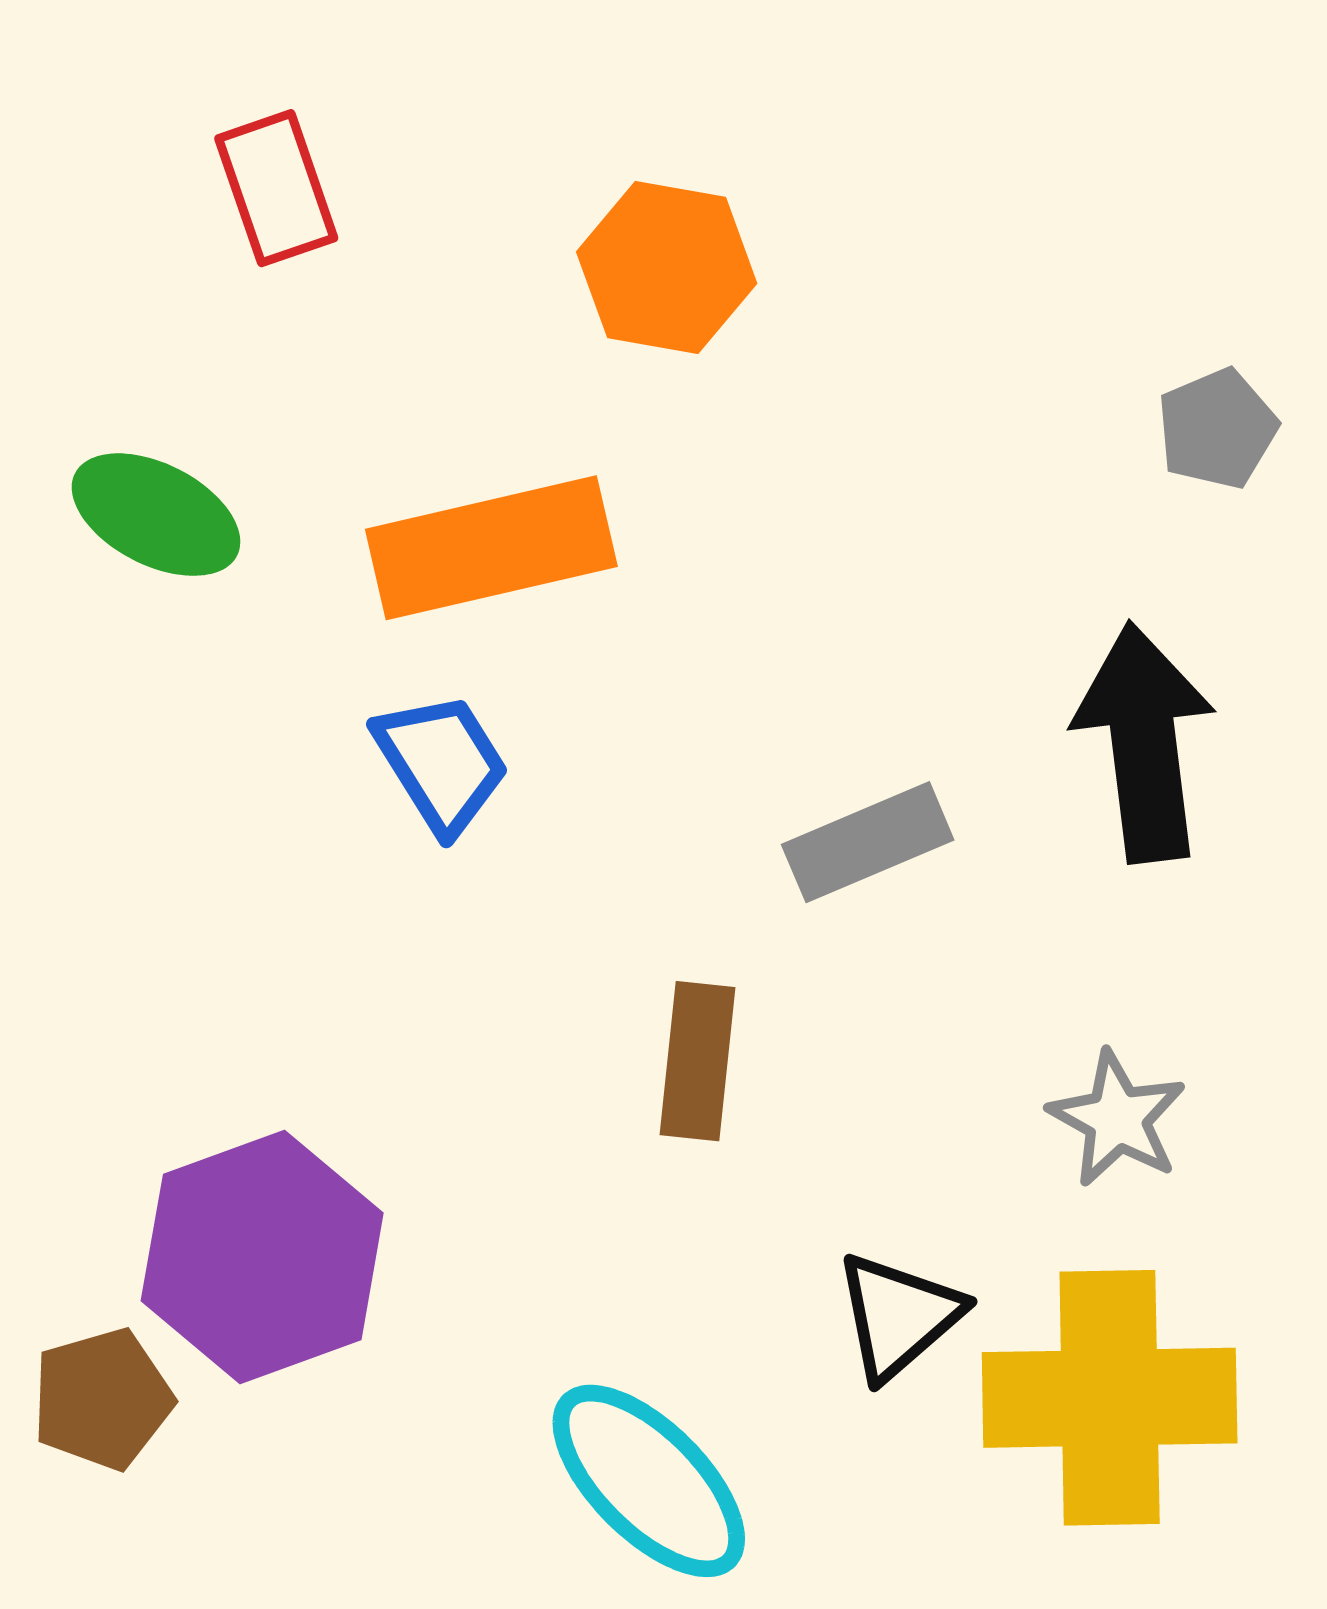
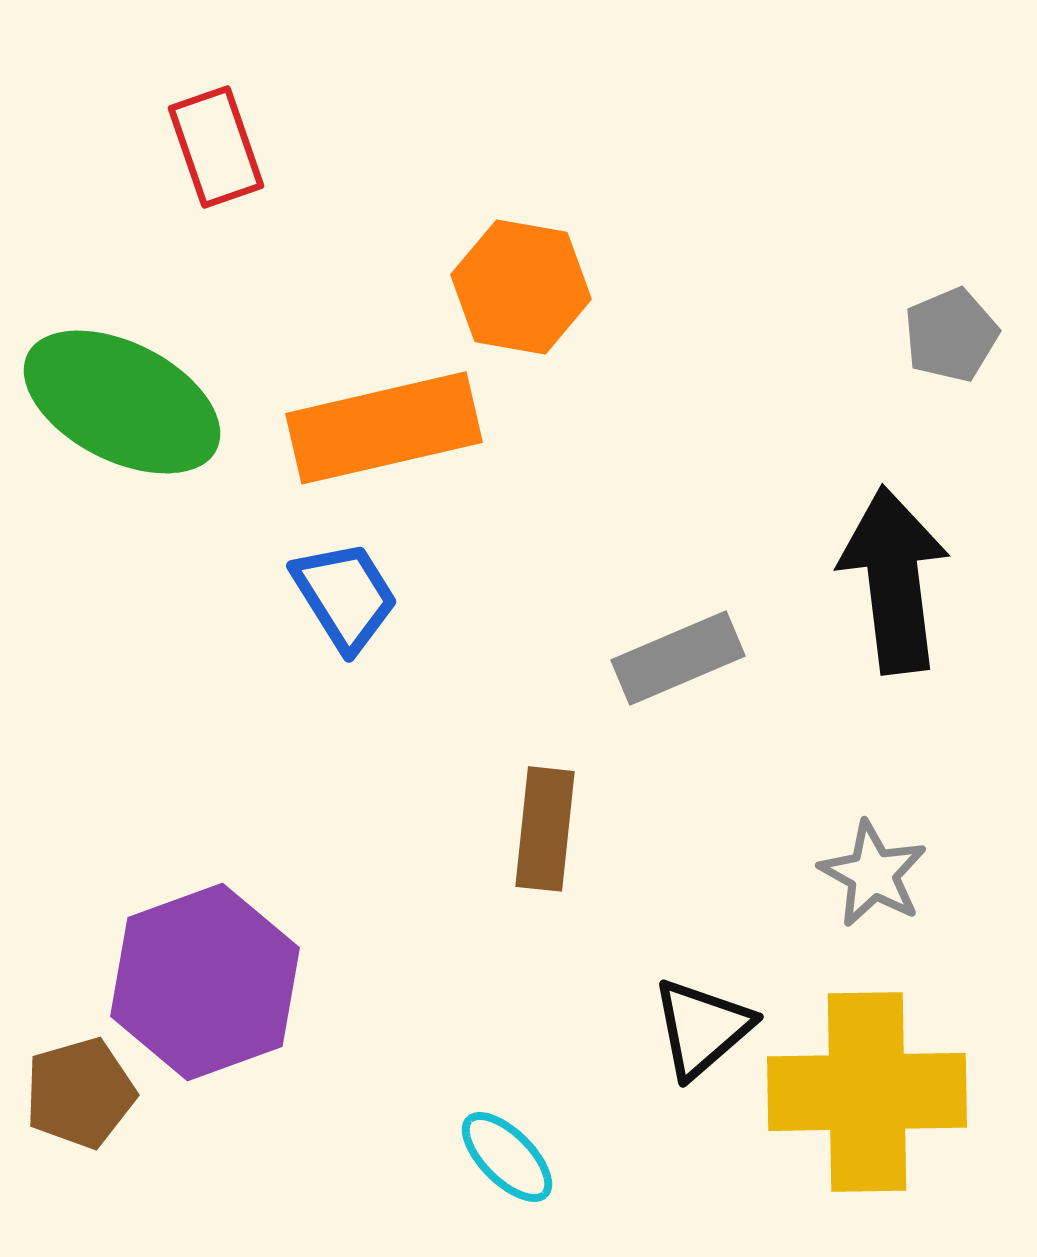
orange hexagon: (667, 268) -> (521, 287), moved
green ellipse: (156, 515) -> (122, 402), size x1.5
cyan ellipse: (649, 1481) -> (507, 1157), size x0.6

